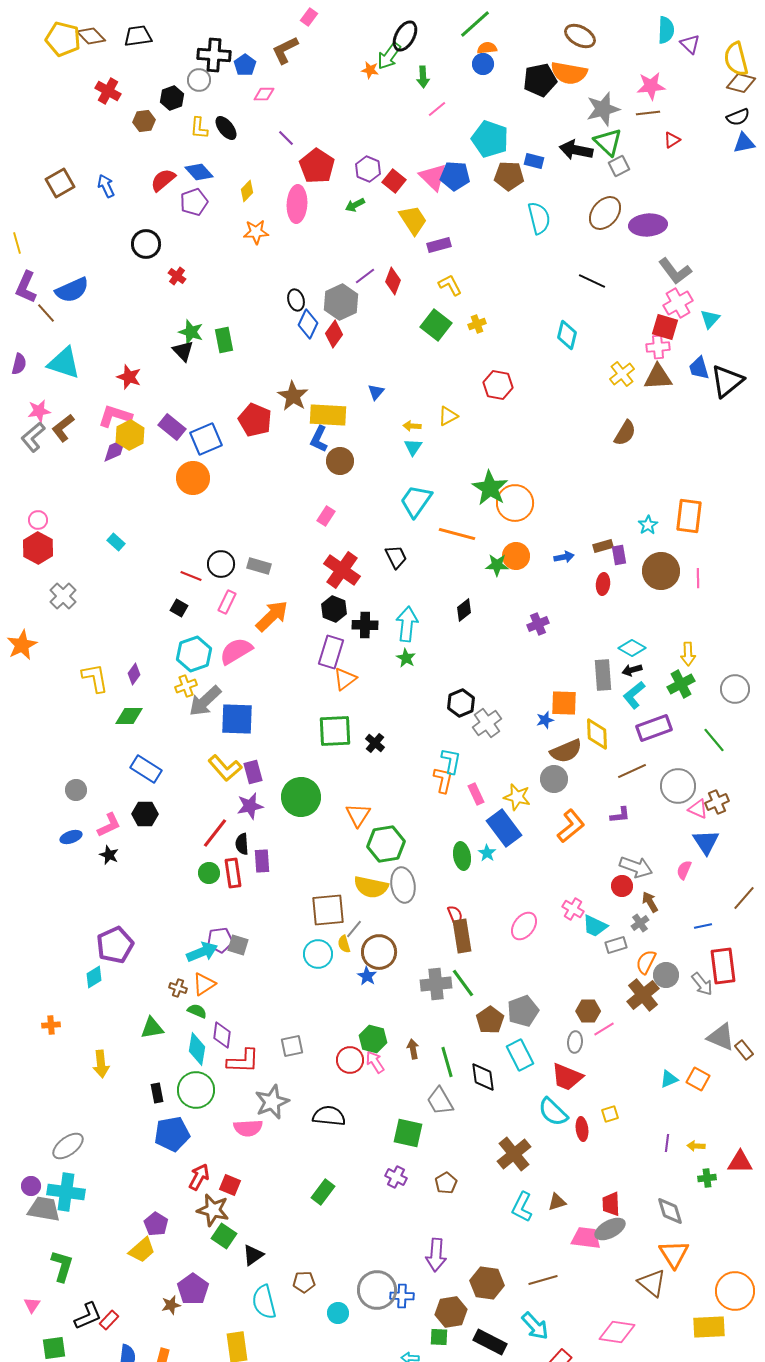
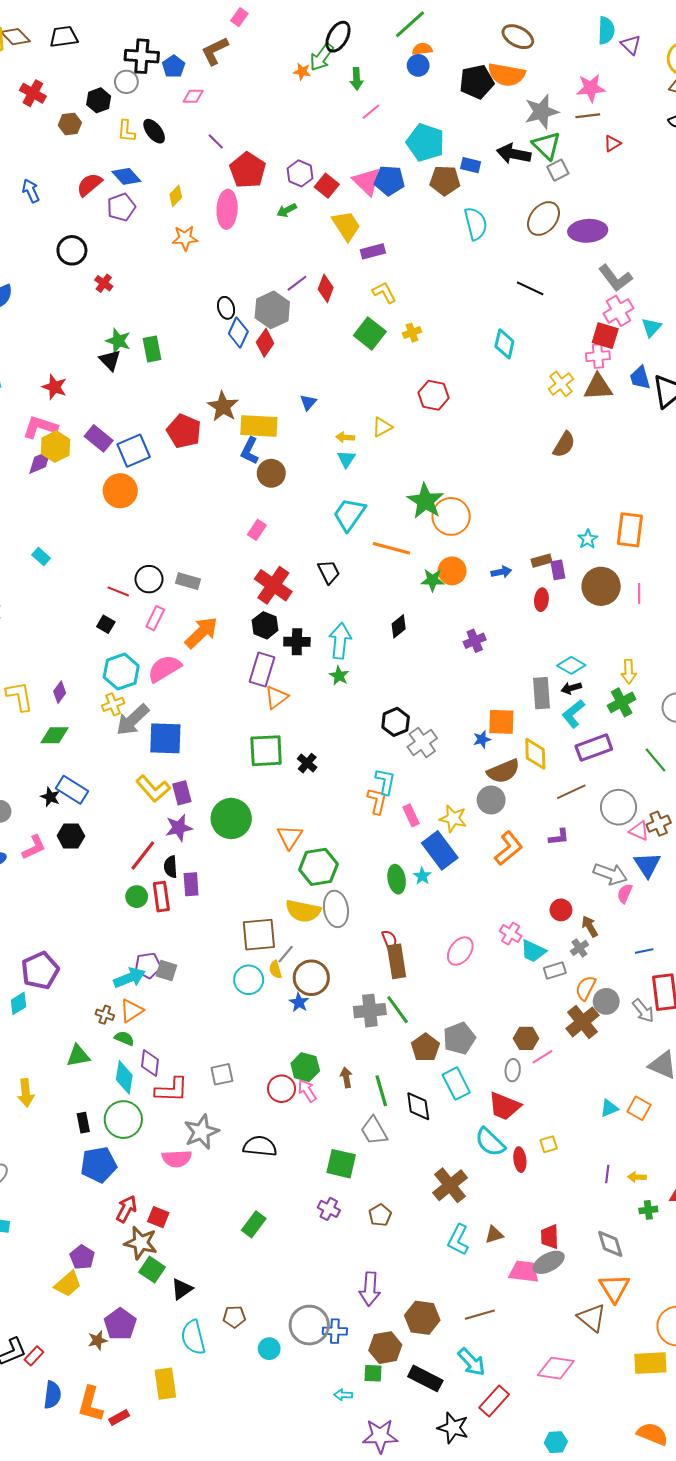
black star: (109, 855) -> (50, 797), moved
gray arrow: (636, 867) -> (610, 874), moved

